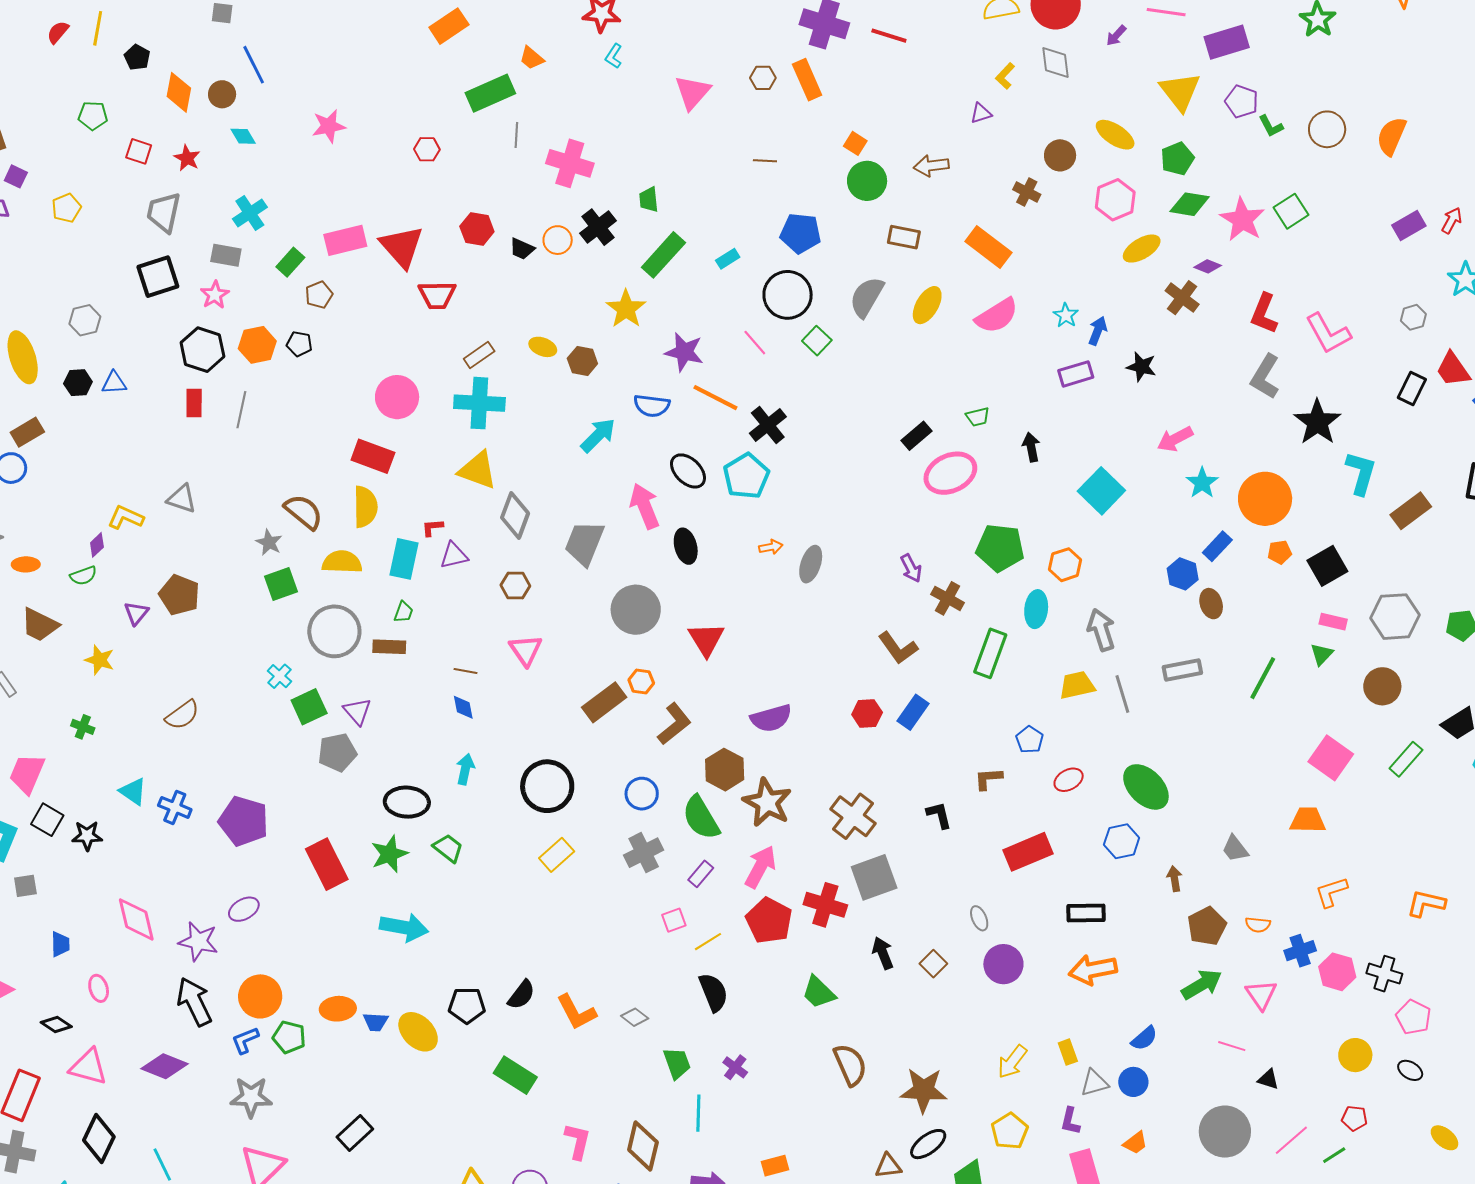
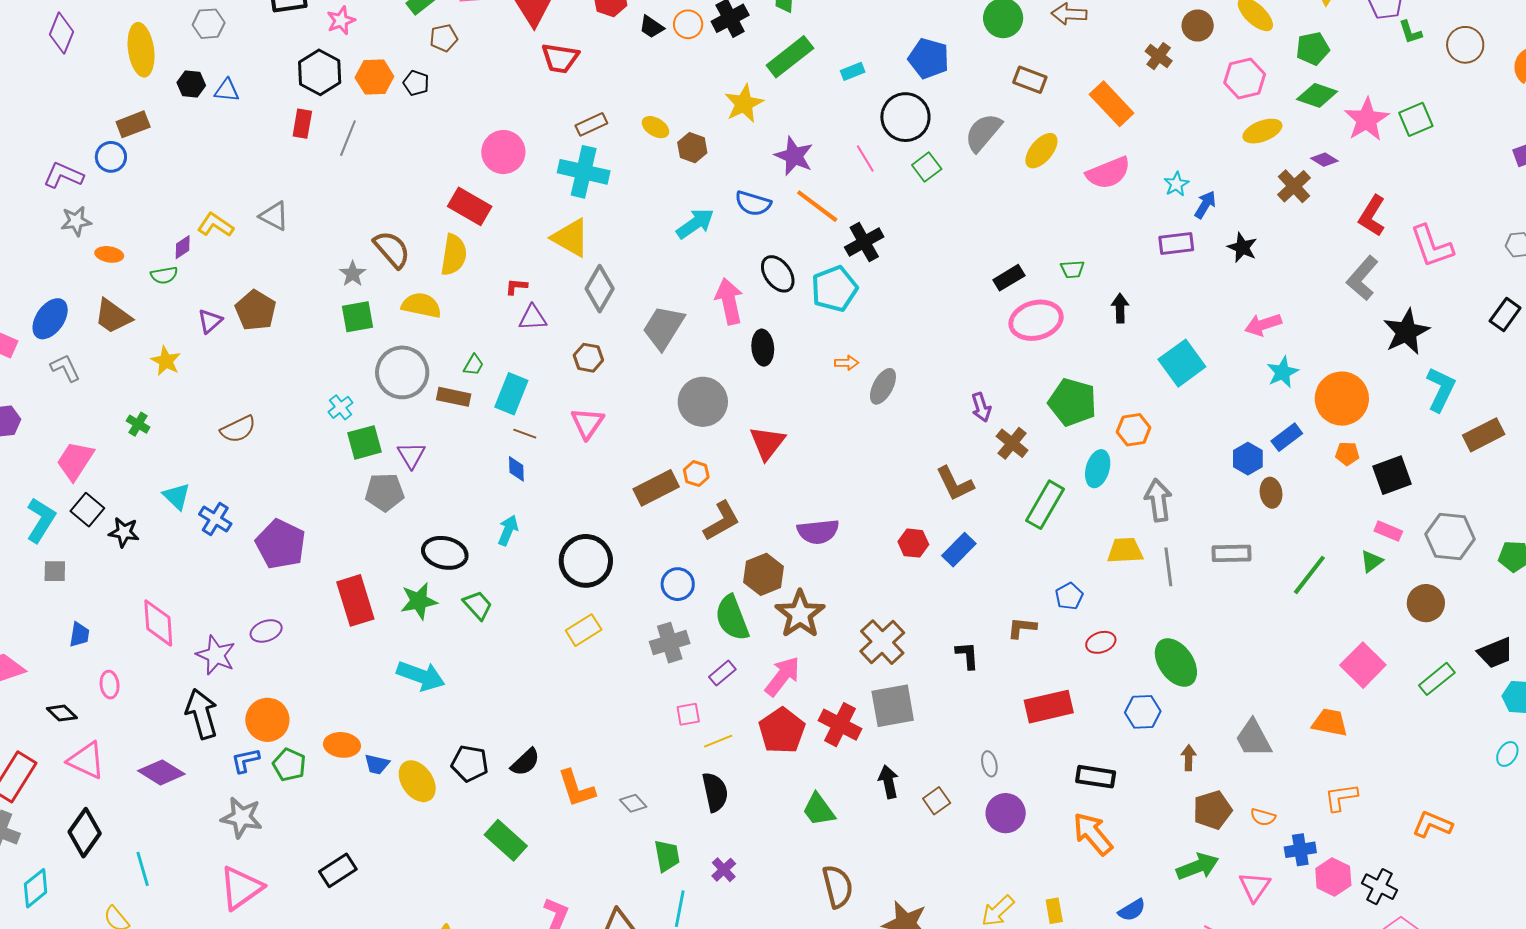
cyan rectangle: (404, 559) -> (511, 394), moved
gray trapezoid: (1235, 849) -> (1253, 738), size x1.4
orange arrow: (1093, 970) -> (1093, 834), turned 51

